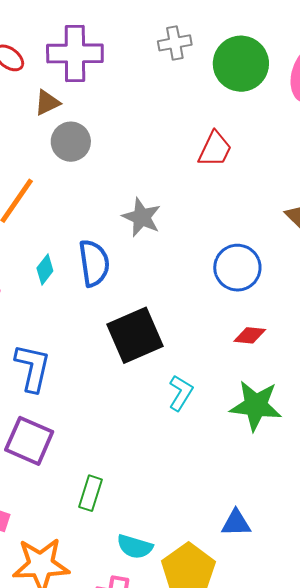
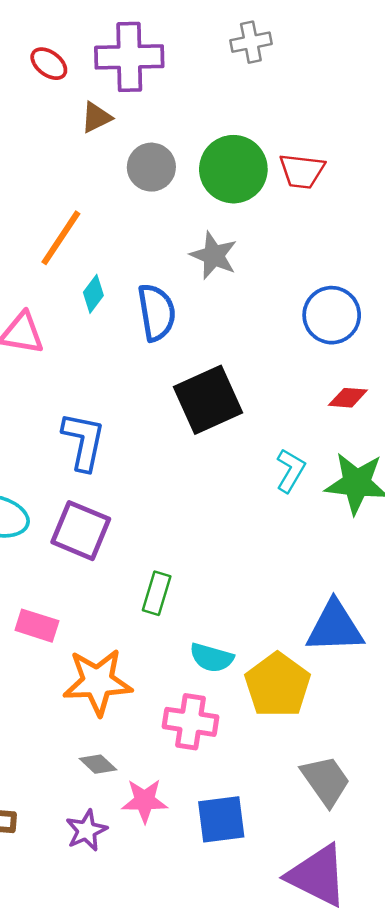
green circle: (241, 64) -> (233, 169), moved
gray circle: (71, 142) -> (151, 167), moved
red trapezoid: (215, 149) -> (302, 171), turned 72
cyan diamond: (45, 269) -> (93, 294), moved
cyan L-shape: (181, 393) -> (290, 470), moved
blue triangle: (236, 523) -> (335, 627), size x1.6

